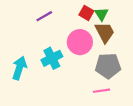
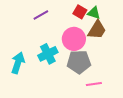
green triangle: (101, 14) -> (94, 13), turned -40
brown trapezoid: (105, 32) -> (97, 30), turned 60
gray pentagon: (108, 66) -> (79, 62), moved

